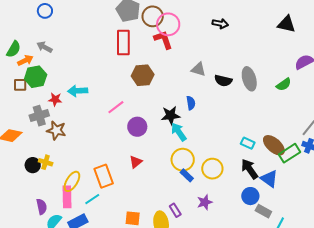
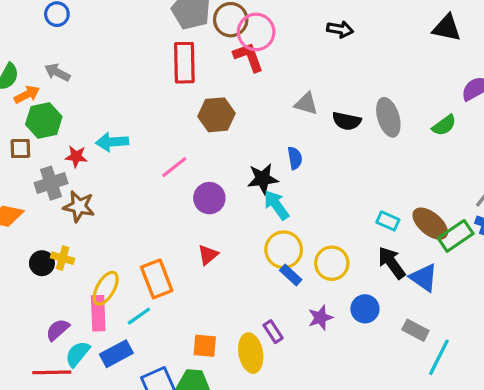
brown square: (20, 85) -> (20, 149), moved
blue circle: (250, 196) -> (365, 309), moved
purple semicircle: (42, 207) -> (58, 330), turned -119

